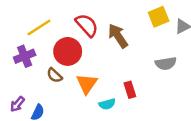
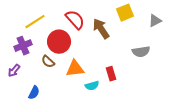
yellow square: (159, 17) -> (125, 13), moved
orange triangle: (87, 84) -> (75, 69), turned 48
purple arrow: (17, 104) -> (14, 71), moved

